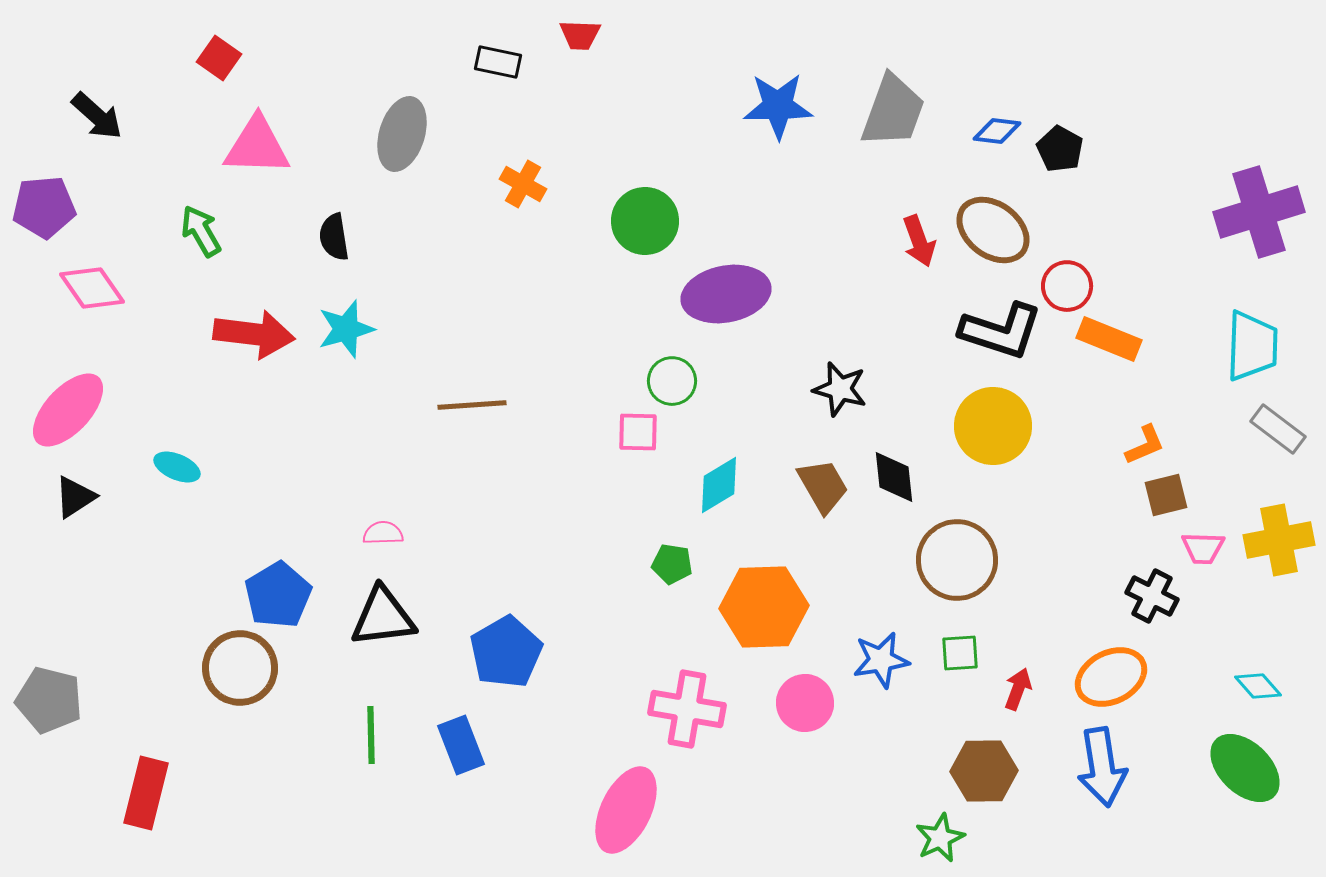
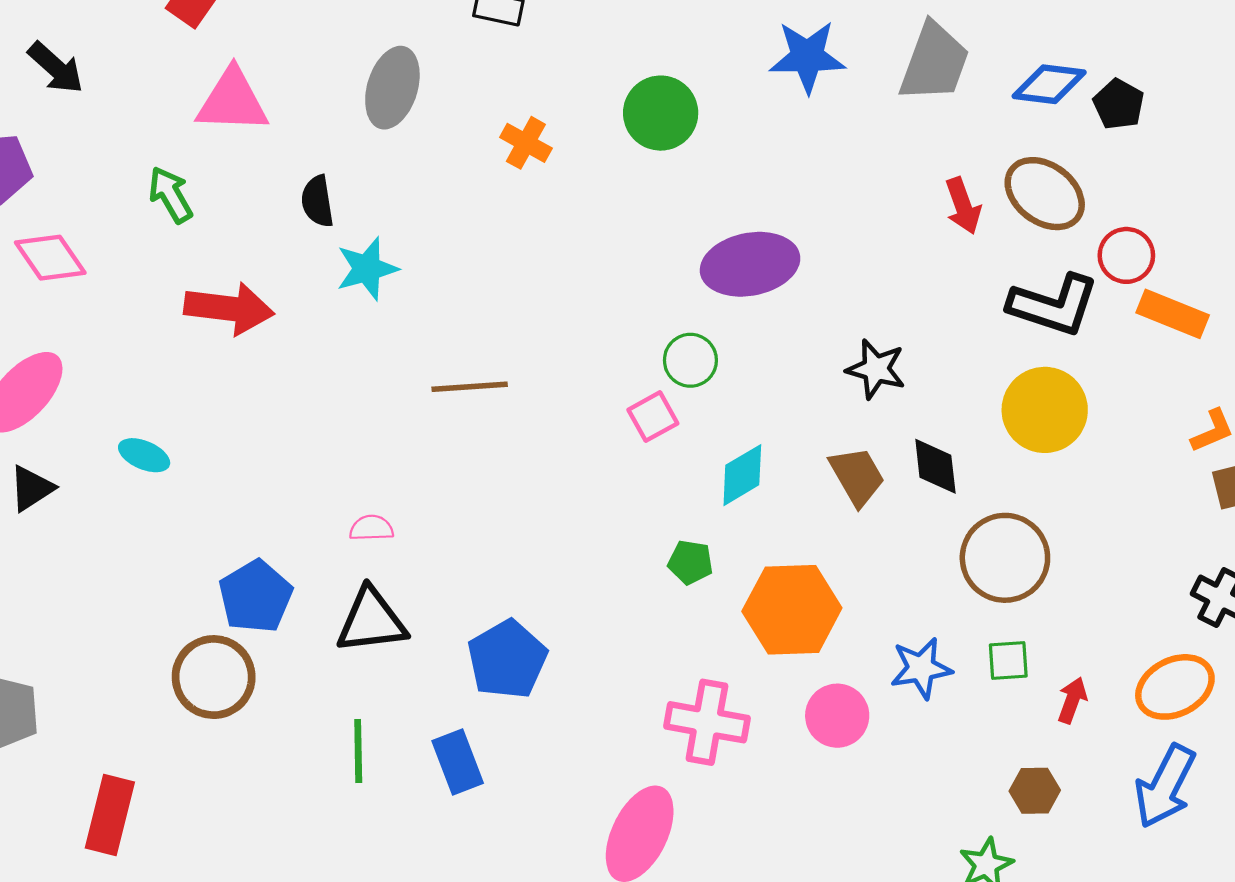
blue diamond: (997, 131) -> (1049, 84), size x1.4
green circle: (645, 221) -> (661, 113), moved
cyan star: (346, 329) -> (367, 269), moved
pink square: (638, 432) -> (653, 417), turned -30
blue arrow: (1102, 767) -> (1165, 786), turned 36
brown hexagon: (984, 771) -> (1035, 791), size x0.7

